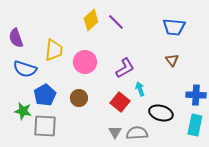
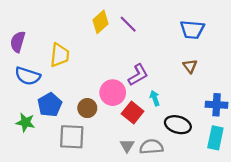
purple semicircle: (16, 38) -> (18, 42), turned 36
pink circle: (85, 62) -> (113, 93), moved
gray square: (45, 126) -> (72, 137), moved

